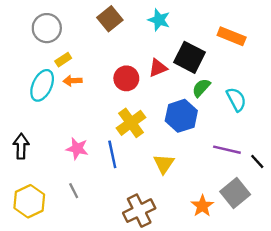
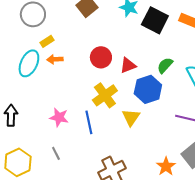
black square: (189, 57) -> (155, 20), moved
red triangle: (158, 68) -> (128, 65), moved
yellow triangle: (164, 164) -> (131, 117), moved

